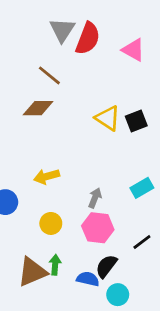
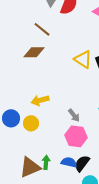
gray arrow: (95, 198) -> (74, 115), turned 120
yellow circle: (51, 223) -> (31, 123), moved
blue semicircle: (88, 279) -> (69, 162), moved

